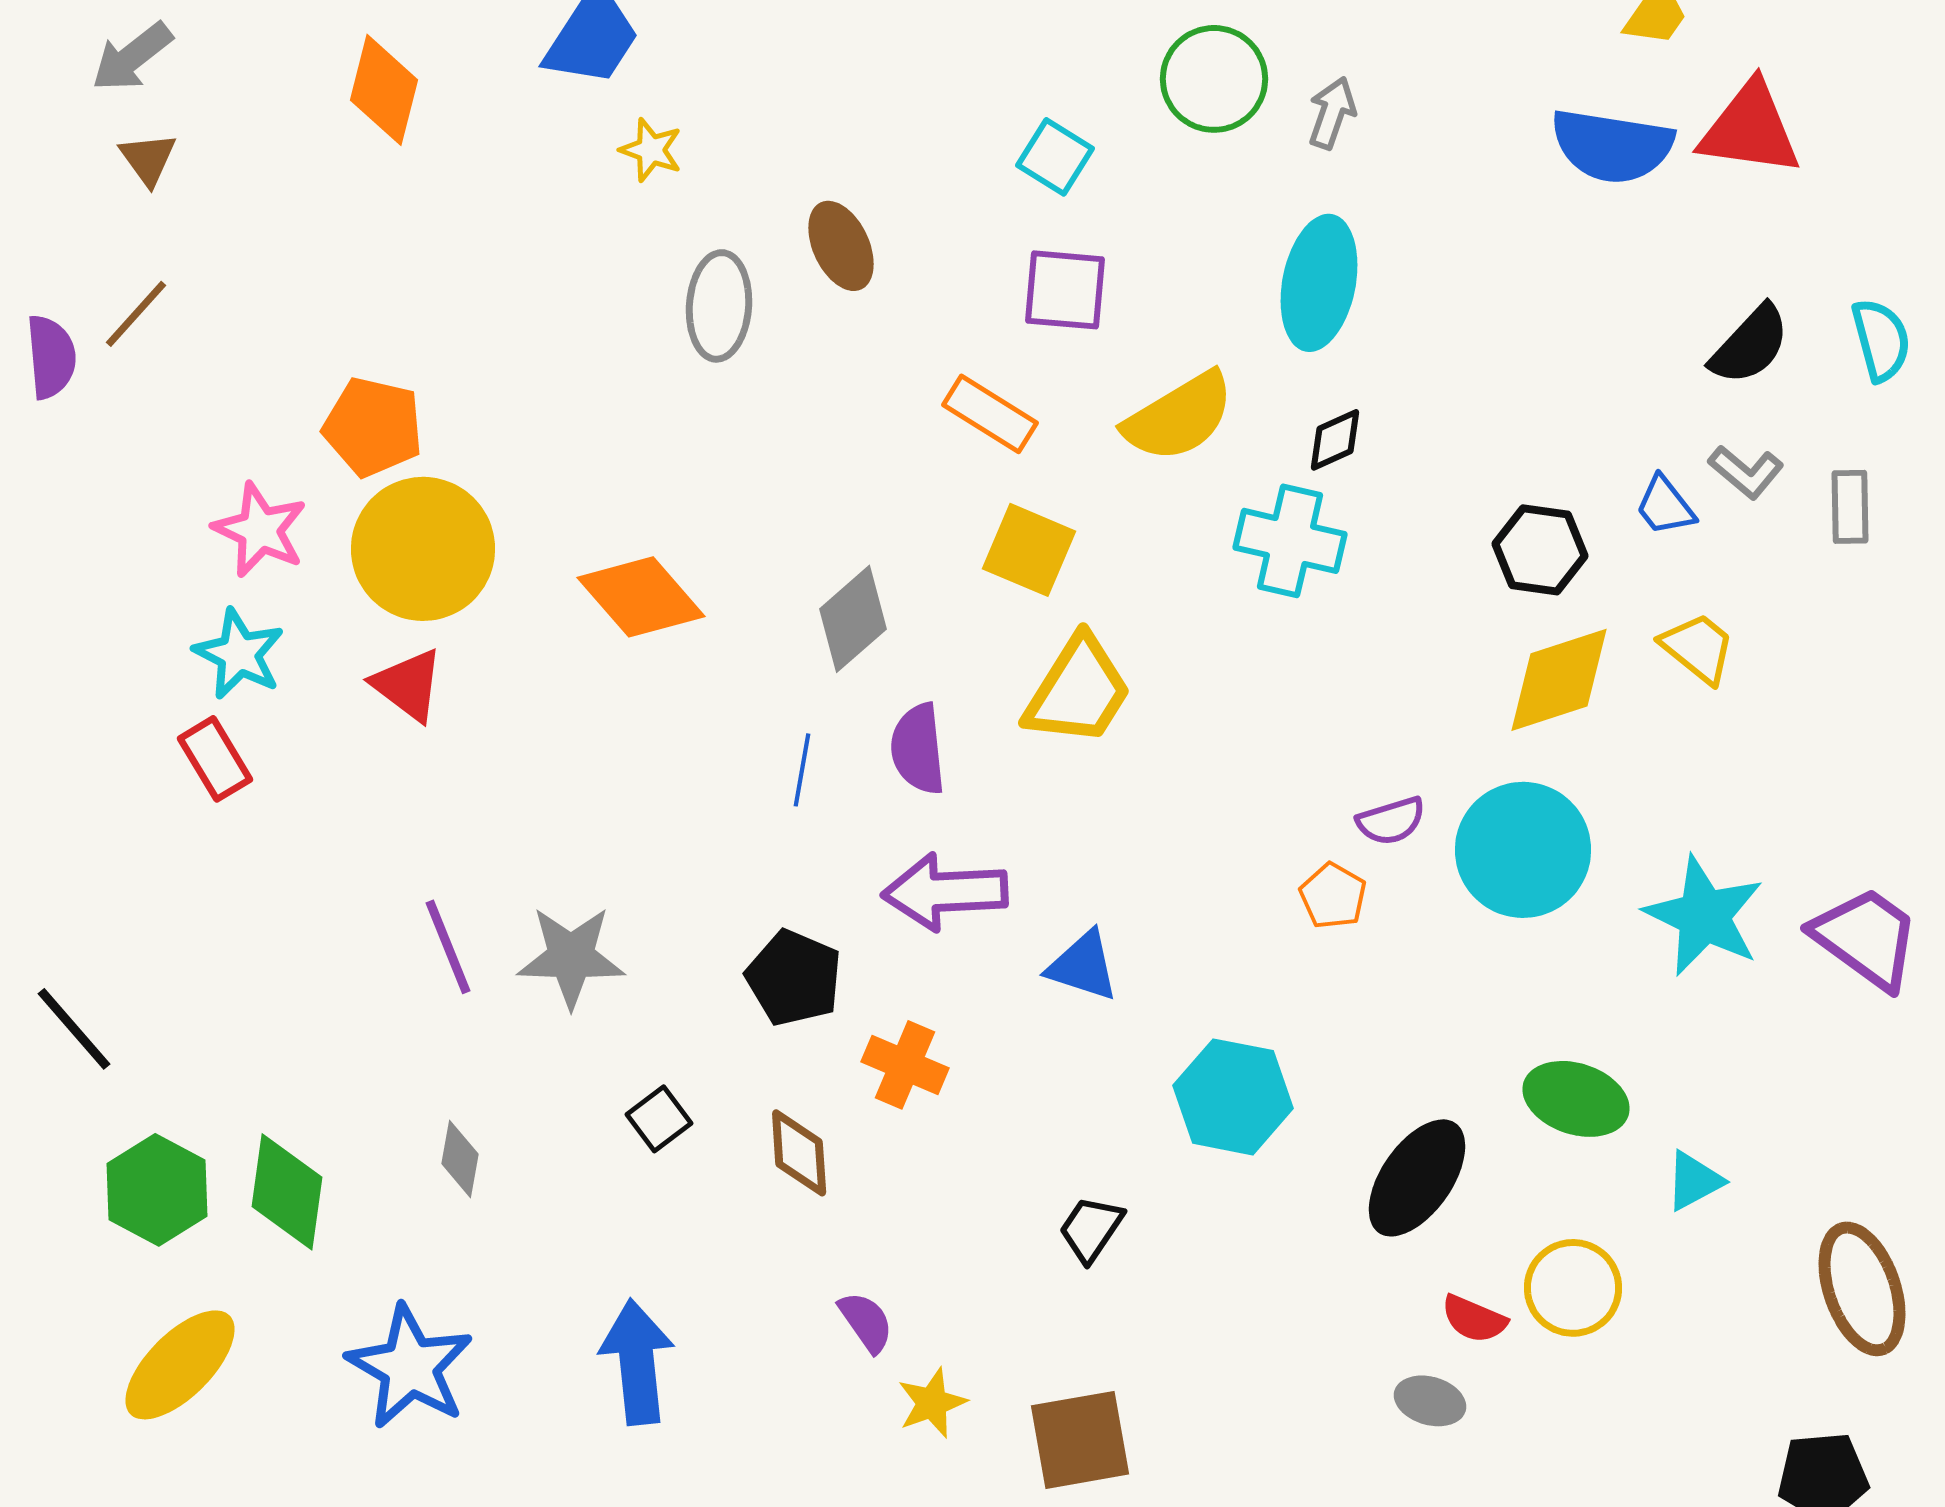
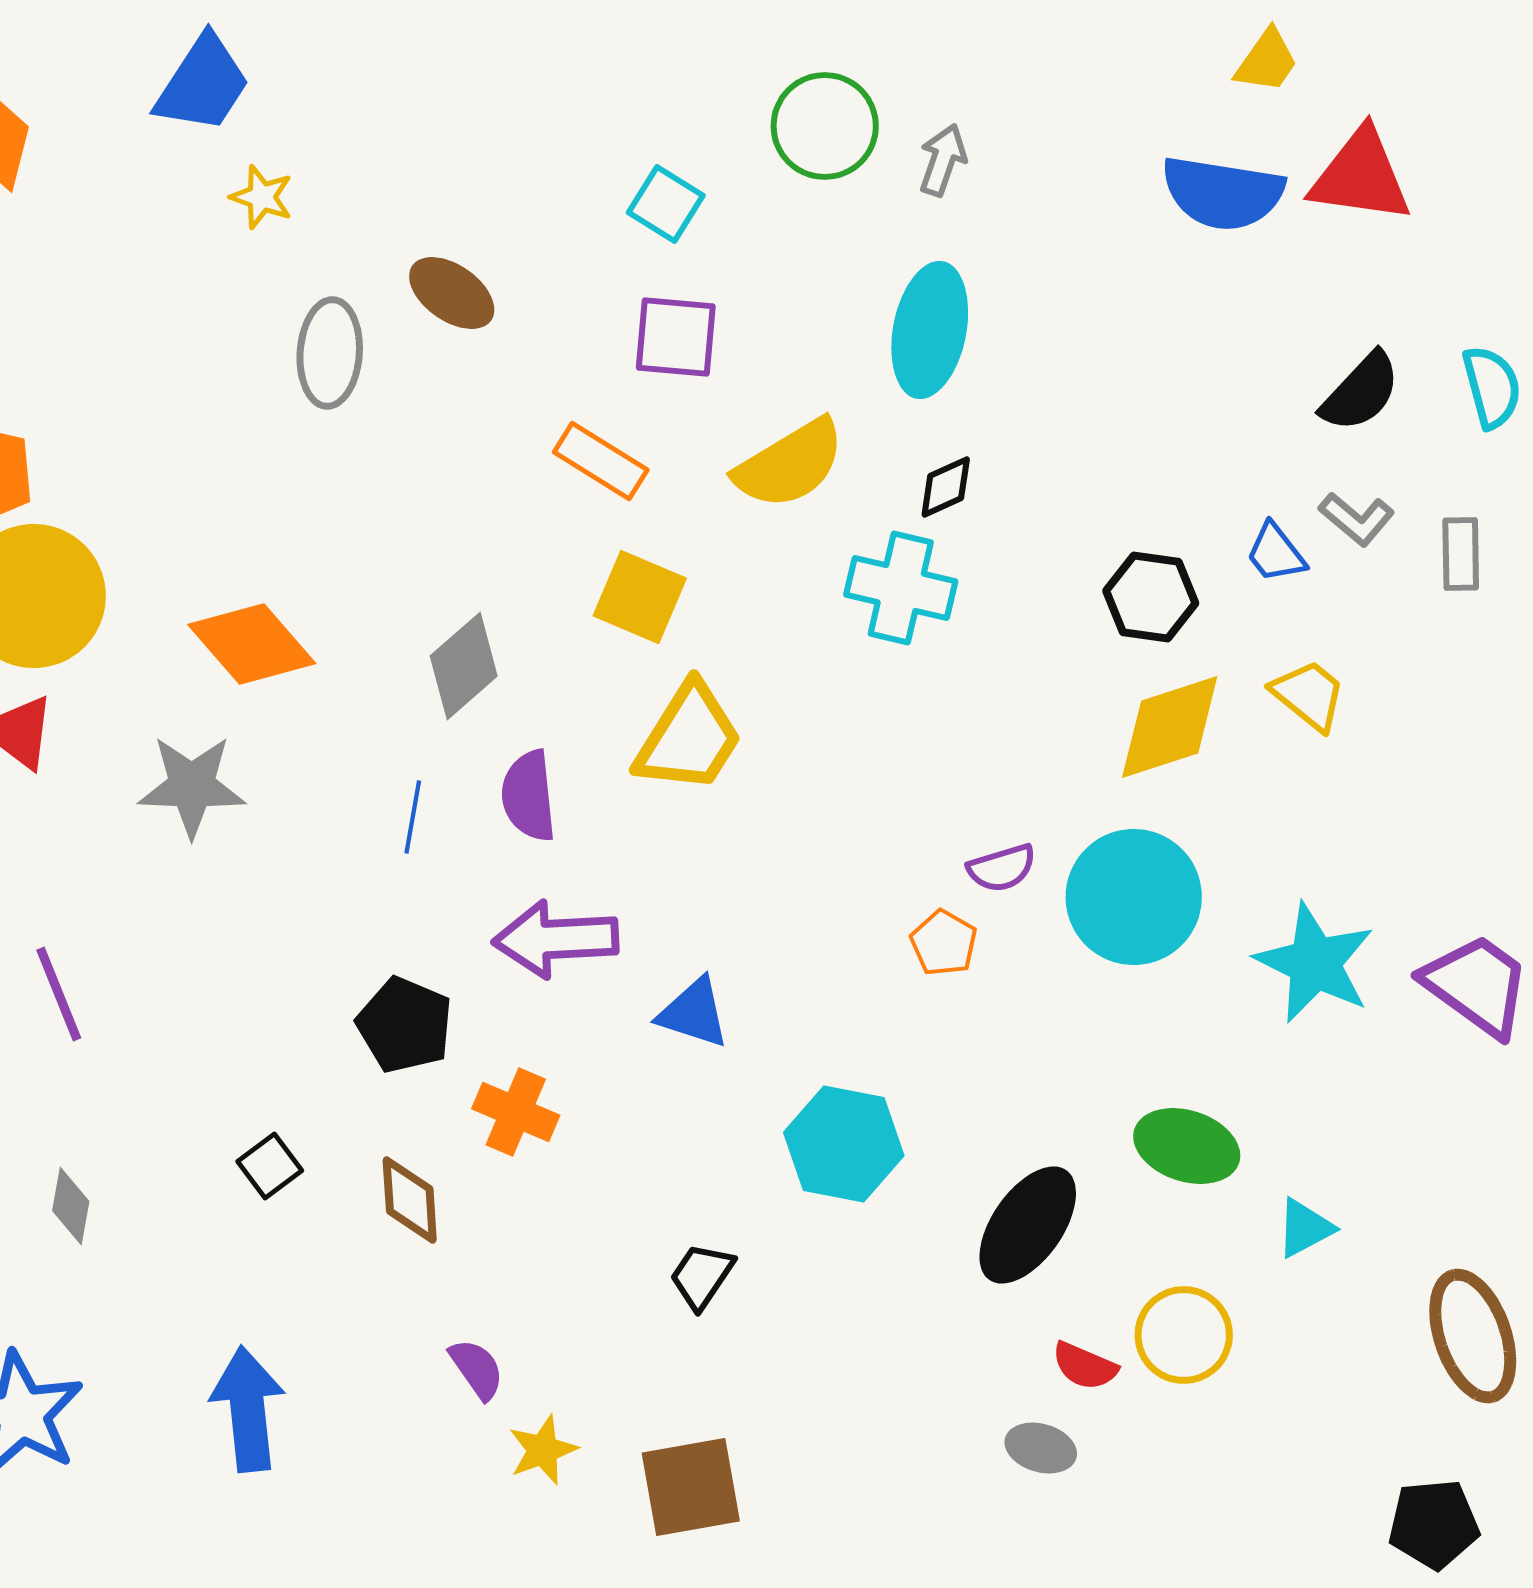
brown ellipse: (841, 246) -> (452, 293), turned -30
gray star: (571, 957) -> (192, 786), moved

